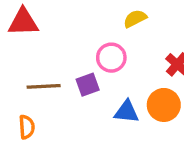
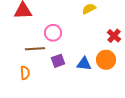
pink circle: (111, 58) -> (53, 33), moved
purple square: (88, 85) -> (58, 61), moved

